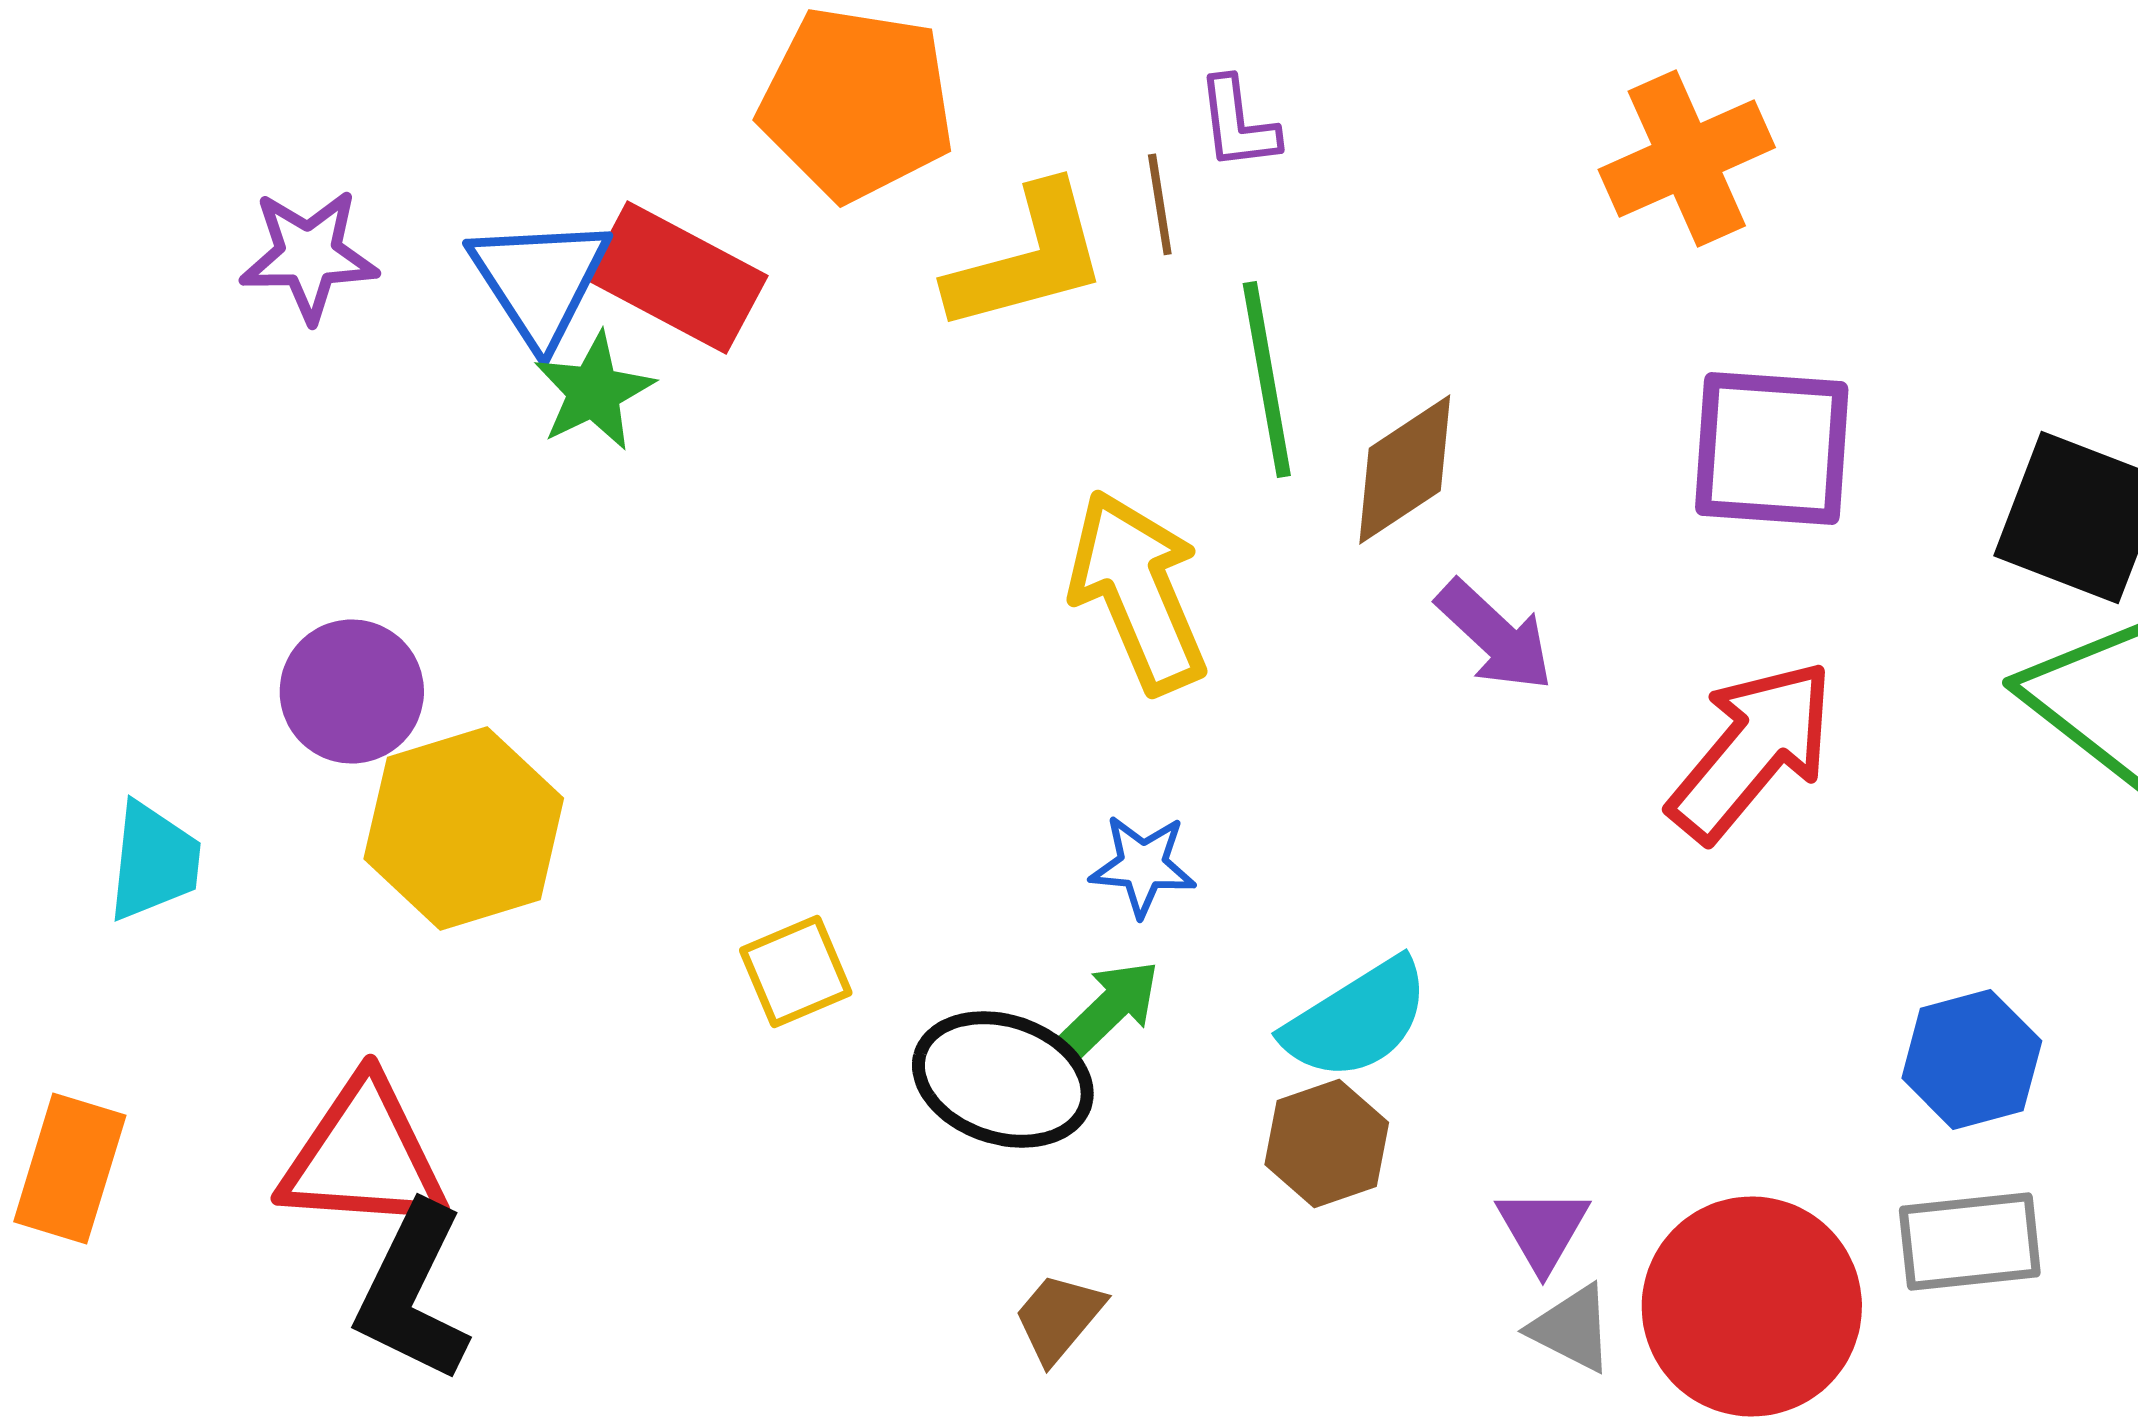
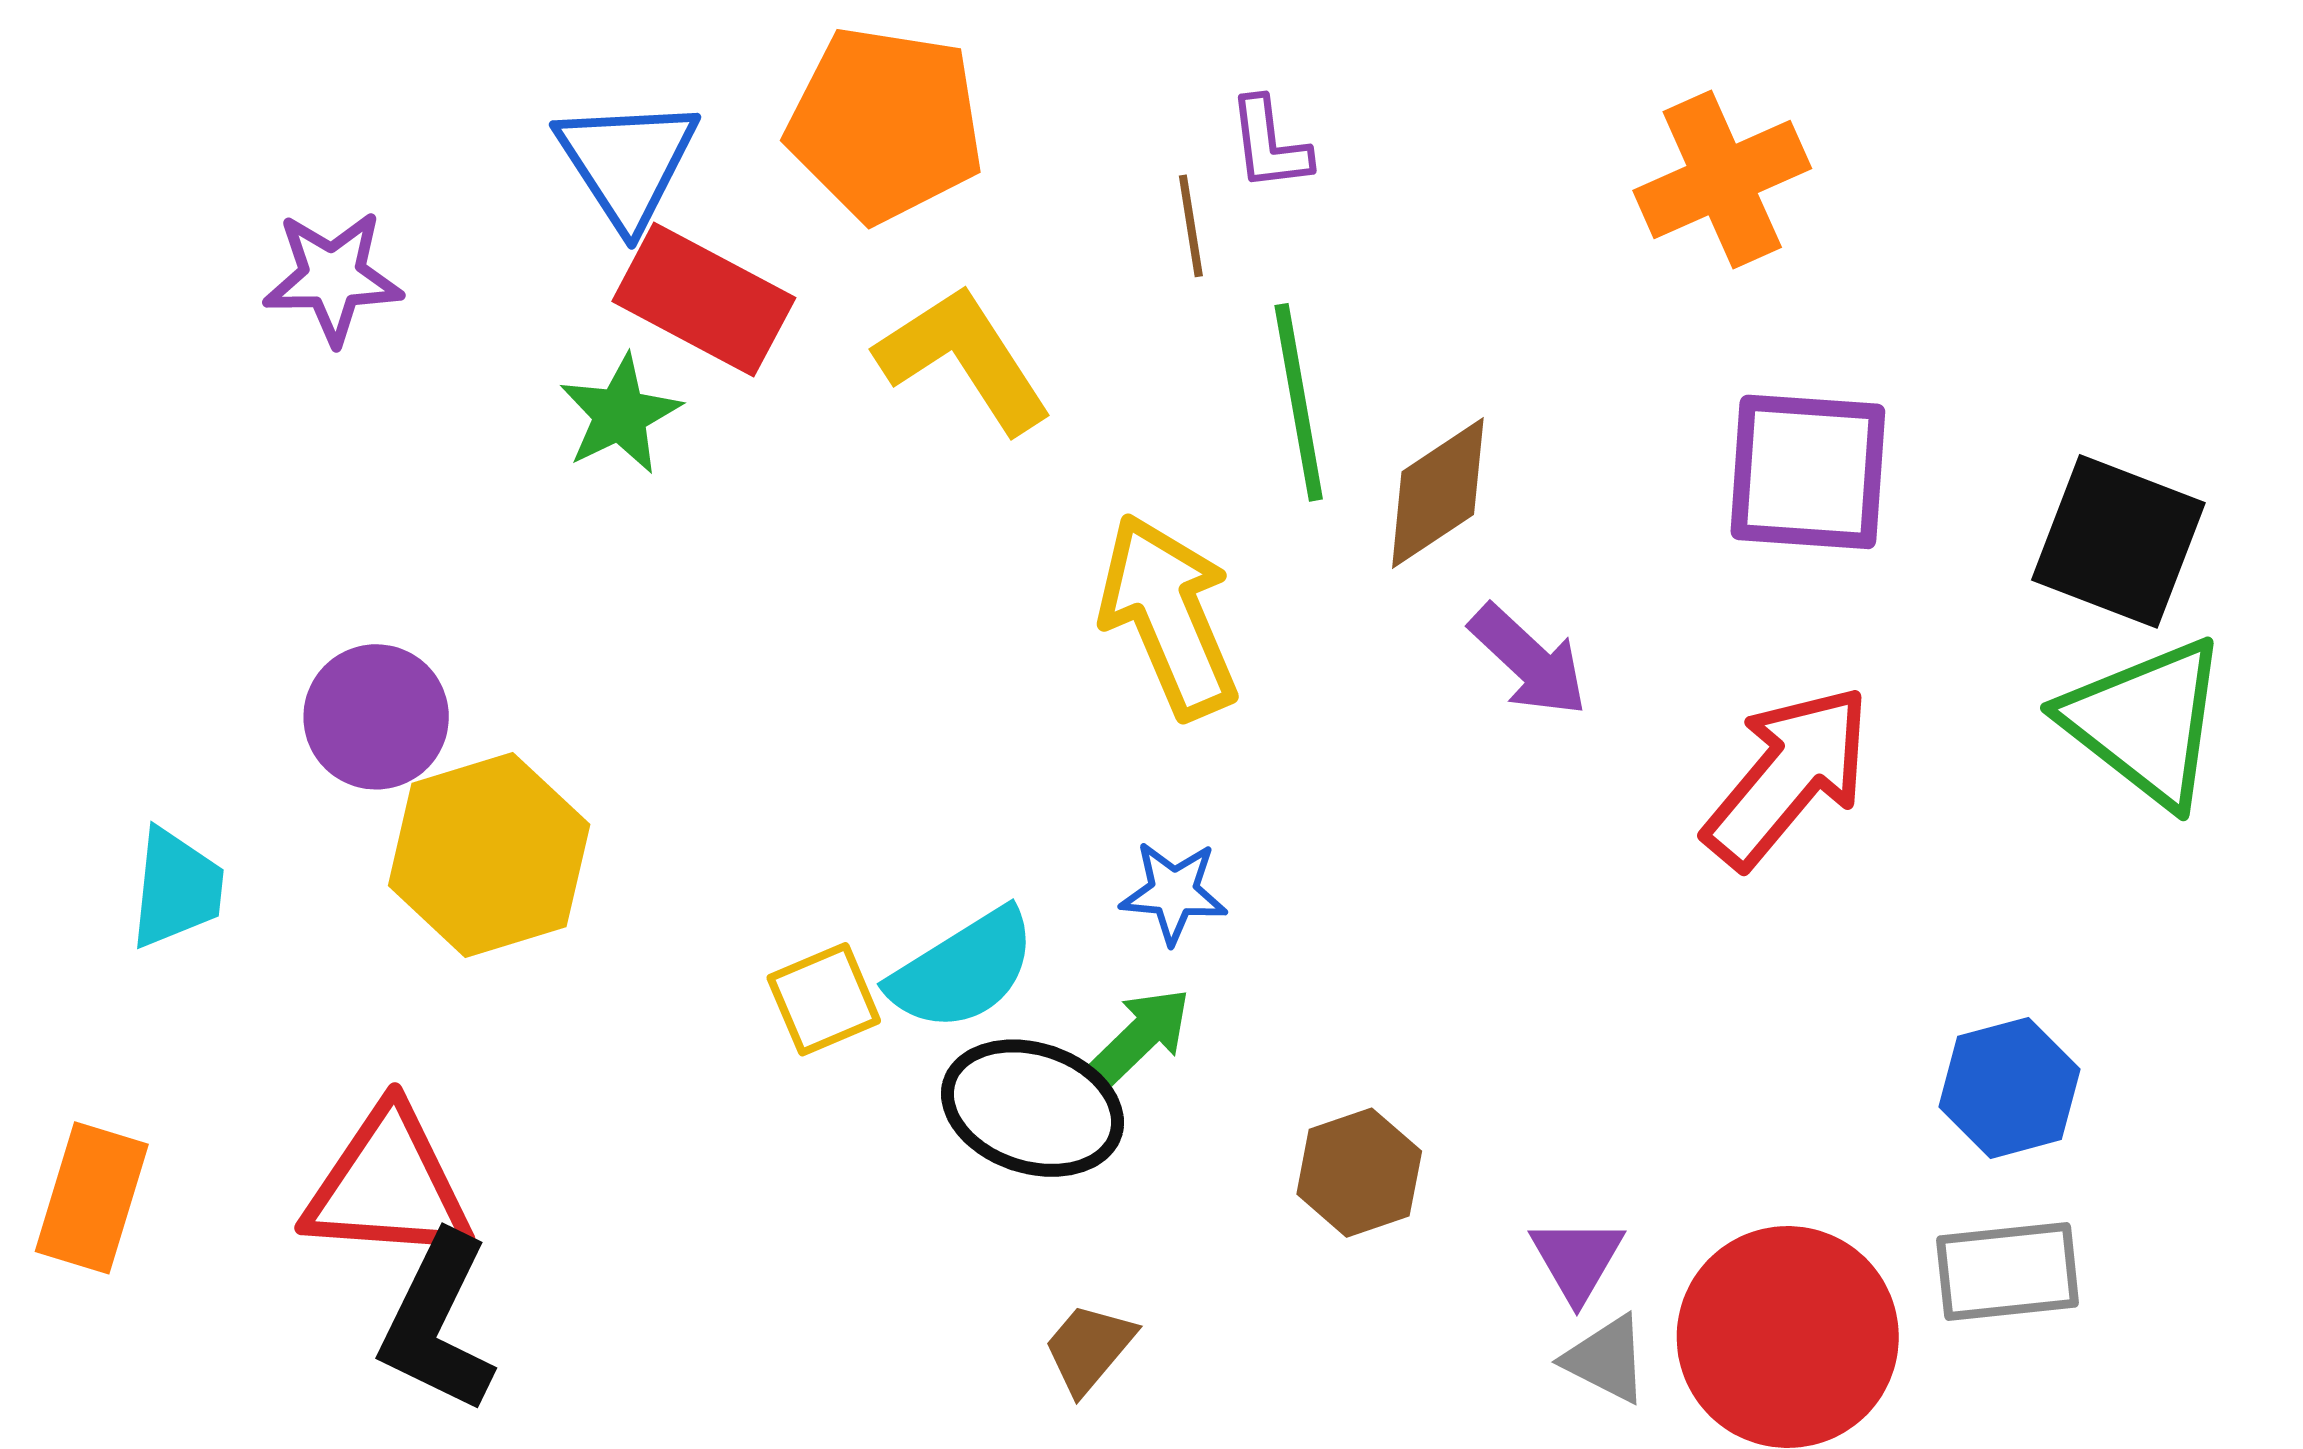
yellow L-shape: (1028, 258) -> (964, 359), moved, turned -108
blue triangle: (540, 280) -> (627, 162), moved
cyan semicircle: (1357, 1019) -> (963, 970), moved

